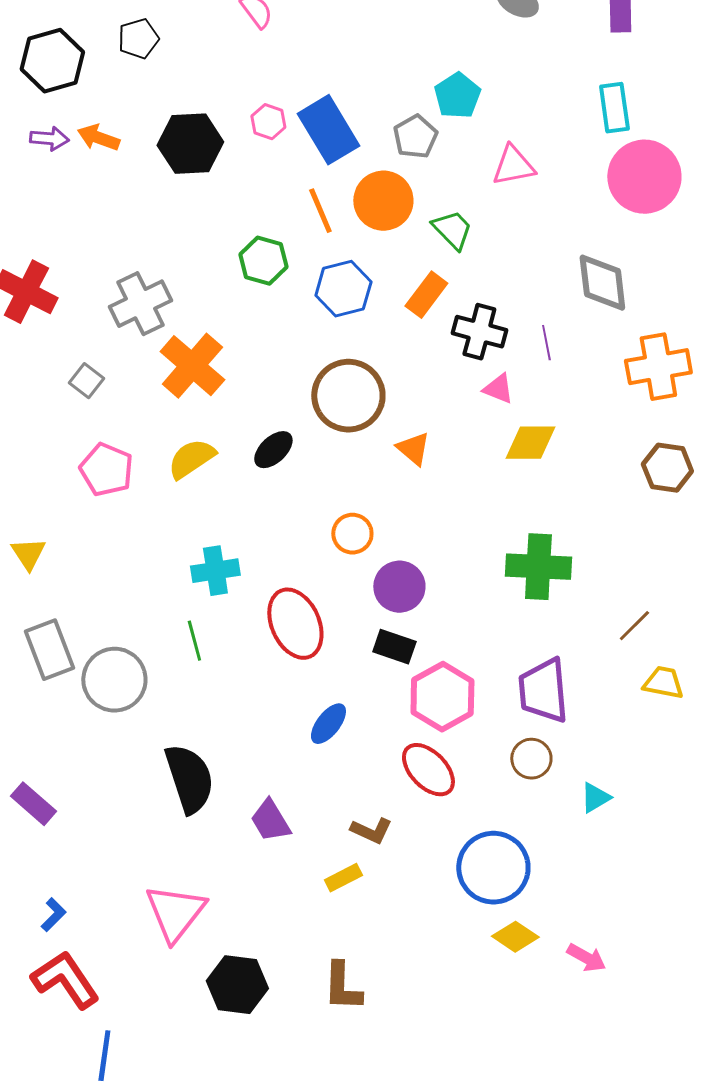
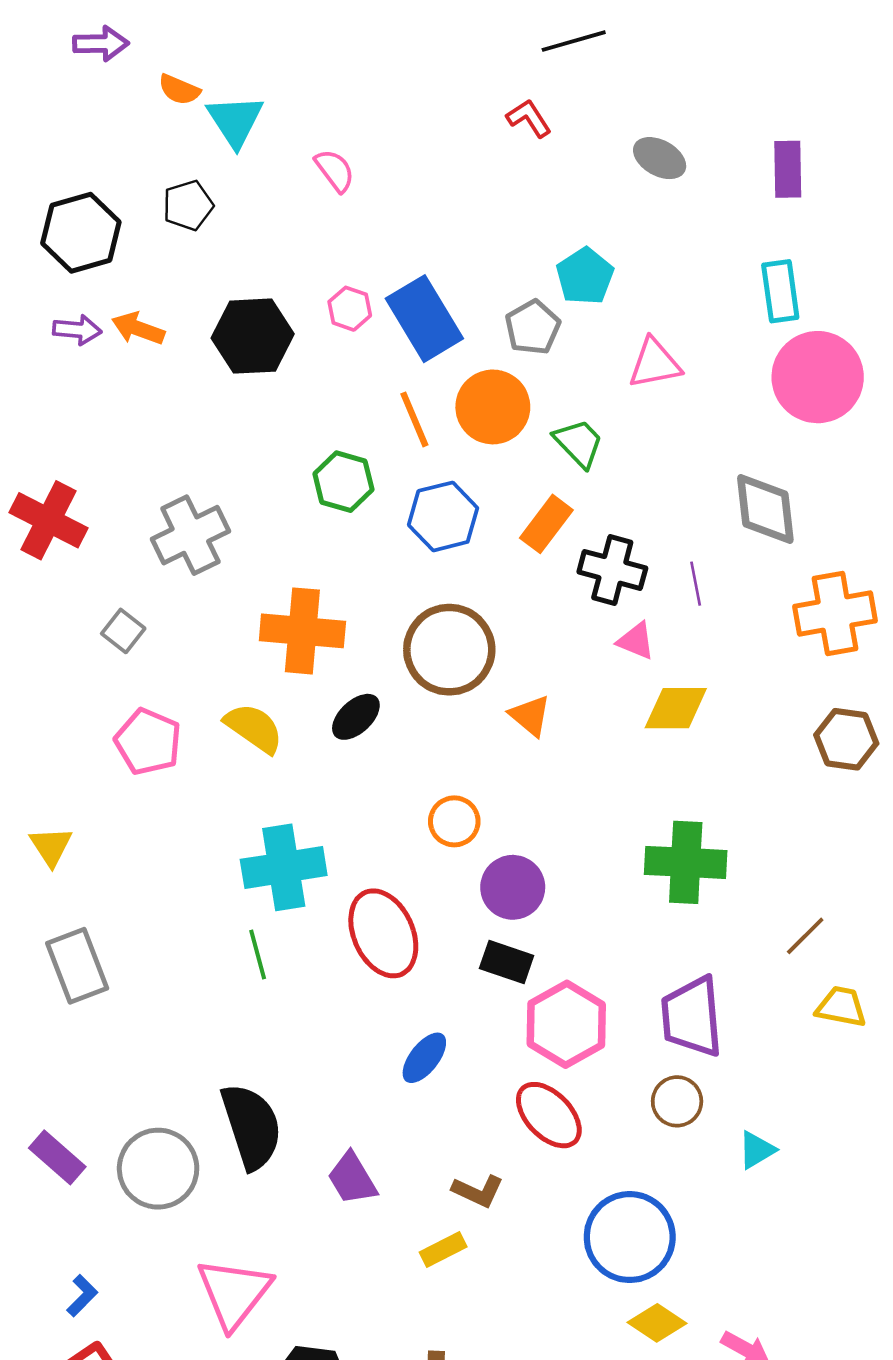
orange cross: (192, 366) -> (302, 631), moved, turned -36
yellow semicircle: (191, 459) -> (254, 728), turned 69
cyan cross: (215, 571) -> (284, 867), size x1.4
gray circle: (114, 680) -> (158, 1169), moved

